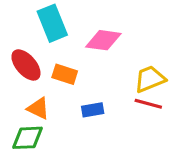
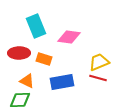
red ellipse: (26, 65) -> (19, 53), turned -50
blue rectangle: (93, 110) -> (62, 82), size x1.6

